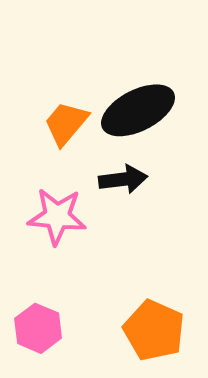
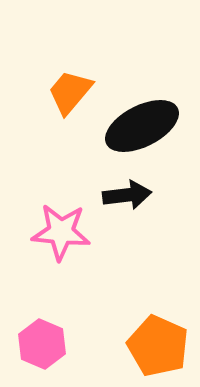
orange trapezoid: (66, 123) -> (70, 92), moved

